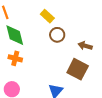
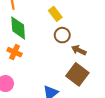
brown arrow: (85, 46) -> (79, 50), moved

